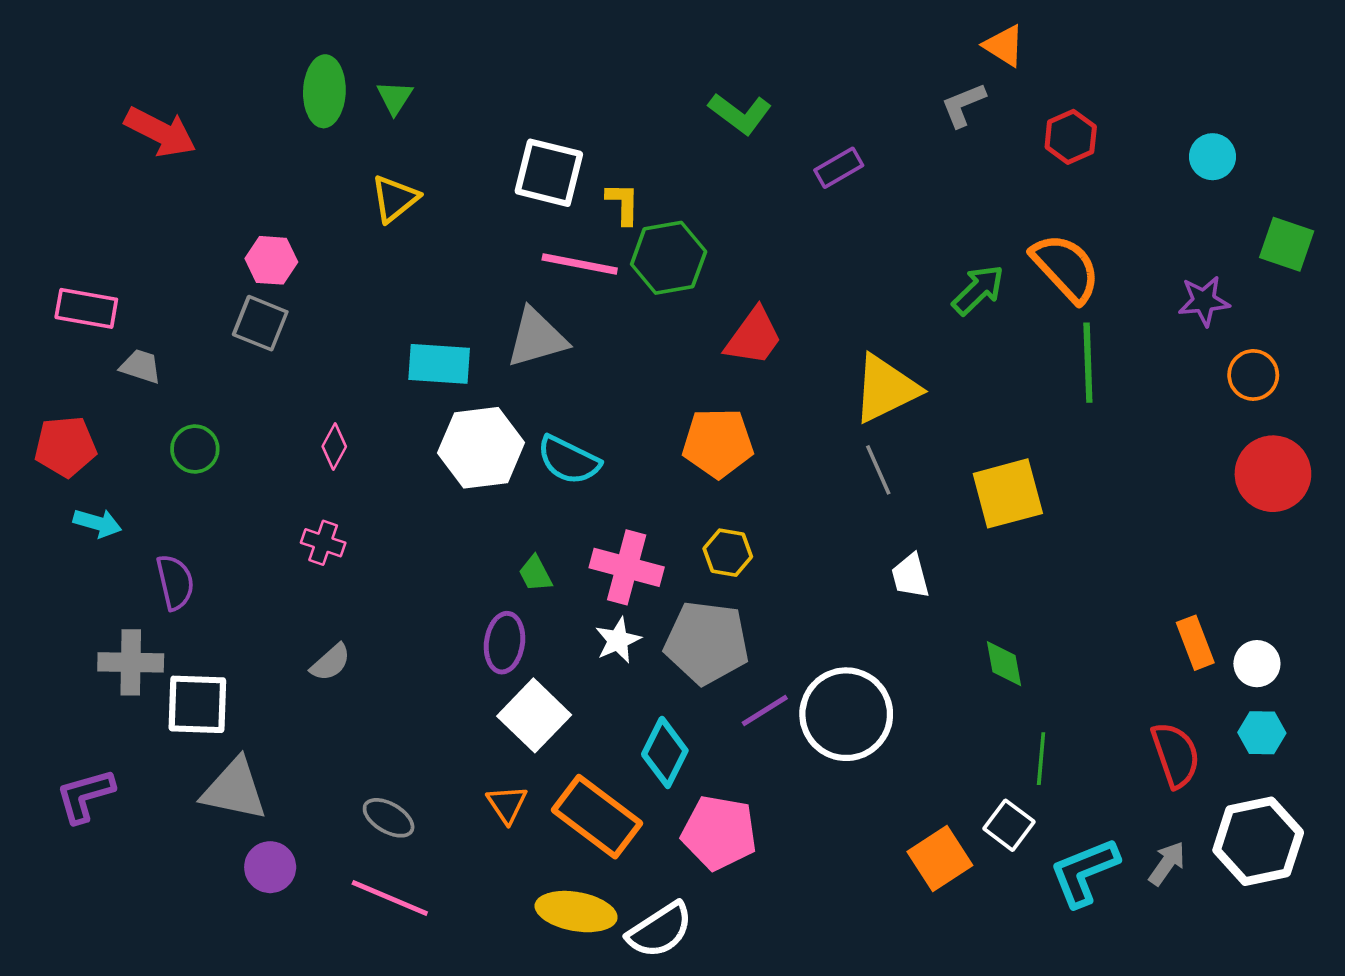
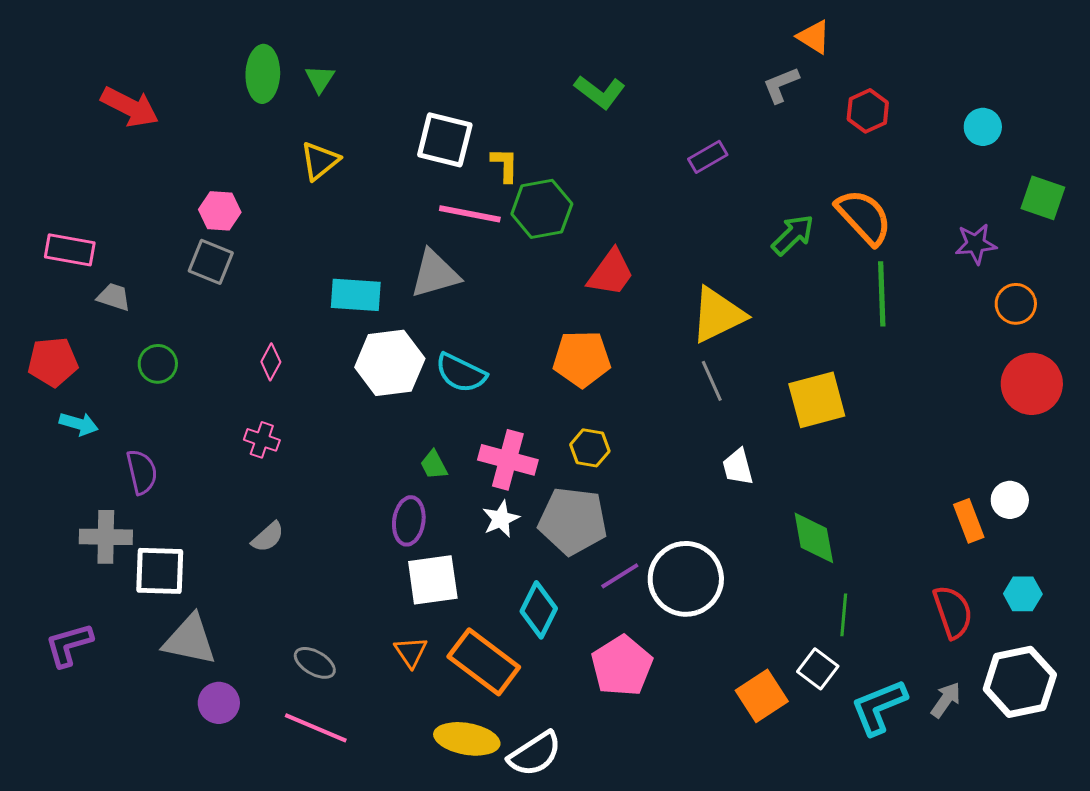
purple rectangle: (839, 168) -> (708, 157), moved
green diamond: (1004, 664) -> (814, 538), size x1.4
white circle: (1257, 664) -> (1010, 500), moved
white square: (534, 715) -> (433, 580), turned 38
pink pentagon: (719, 833) -> (622, 666), moved, turned 30

